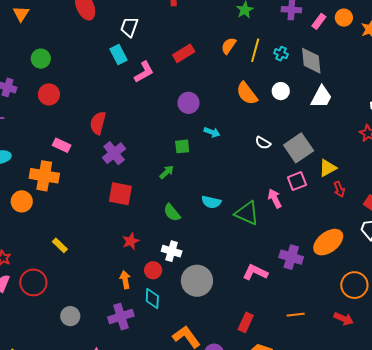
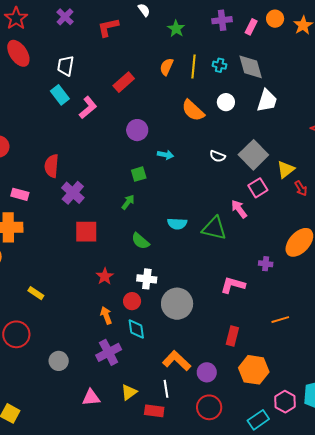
purple cross: (291, 257) -> (266, 264), size x0.6

